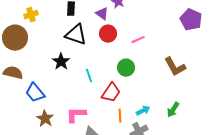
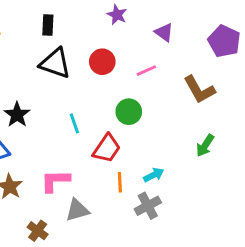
purple triangle: (102, 14) -> (164, 32), moved
black star: (61, 62) -> (17, 115), moved
brown L-shape: (175, 67) -> (199, 90), moved
green arrow: (173, 110) -> (205, 145), moved

